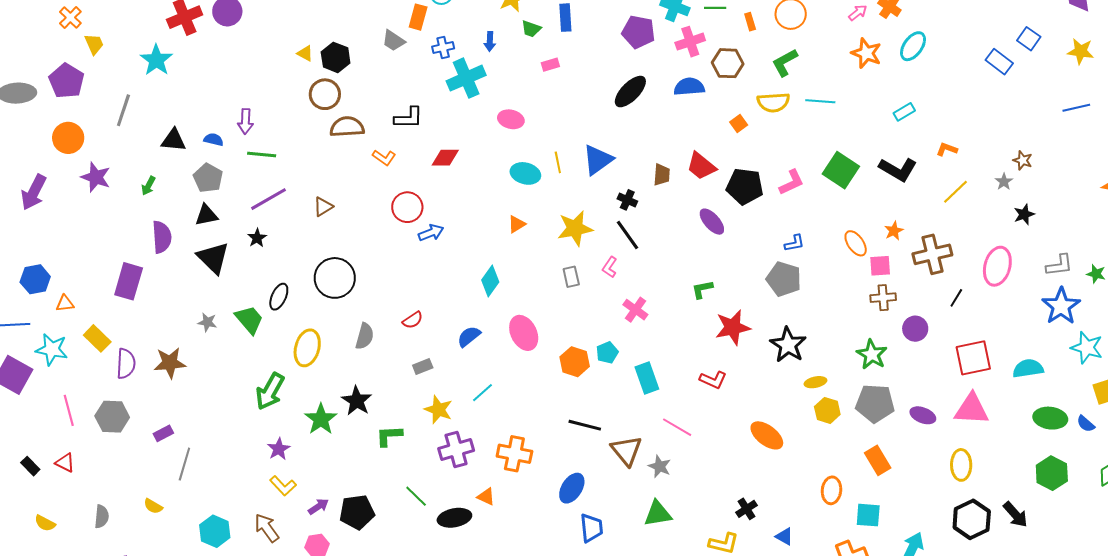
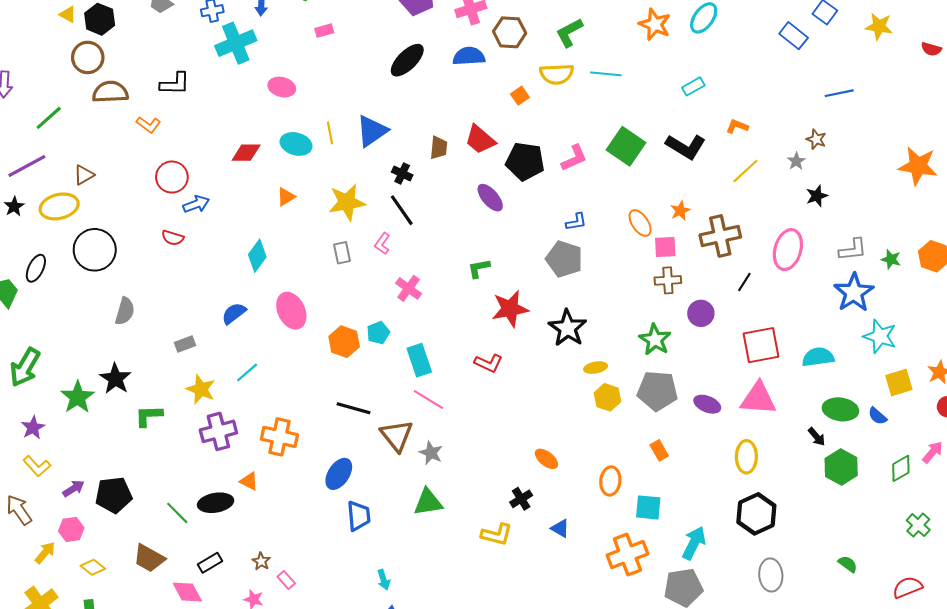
blue line: (1076, 108) -> (839, 93), moved
green line: (262, 154) -> (49, 118), moved, turned -48
red diamond: (445, 158) -> (246, 153), moved
red semicircle: (413, 320) -> (173, 238), moved, turned 50
yellow ellipse: (307, 348) -> (59, 206), moved, turned 60
pink line: (677, 427) -> (428, 399), moved
orange ellipse: (767, 435) -> (546, 459), moved, size x0.7
orange rectangle: (878, 460) -> (659, 450), size x0.7
green line: (416, 496) -> (177, 513), moved
black arrow: (1015, 515) -> (817, 437), moved, size x0.7

